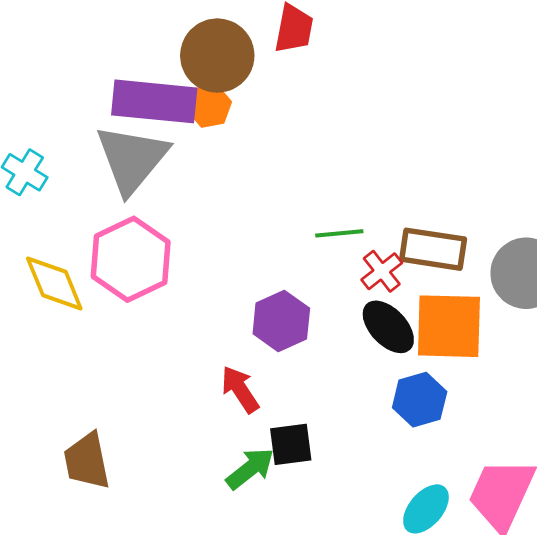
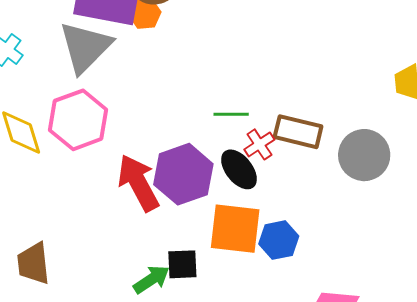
purple hexagon: (281, 321) -> (183, 174), size x1.4
orange square: (449, 326) -> (235, 229), moved
black ellipse: (388, 327) -> (239, 169), moved
red arrow: (240, 389) -> (138, 183), moved, size x1.6

